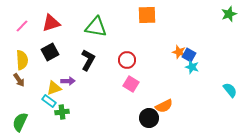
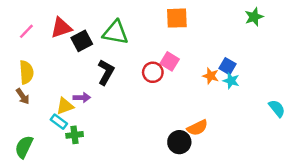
green star: (229, 14) -> (254, 17), moved
black square: (50, 52) -> (82, 41), moved
orange star: (179, 52) -> (211, 76), moved
pink square: (131, 84) -> (170, 61), moved

